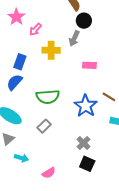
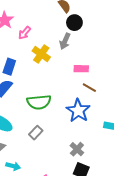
yellow cross: (51, 50) -> (41, 54), turned 36
brown line: (109, 97) -> (89, 88), moved

